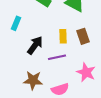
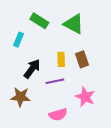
cyan rectangle: (16, 23) -> (18, 40), moved
brown star: (33, 80) -> (21, 97), moved

